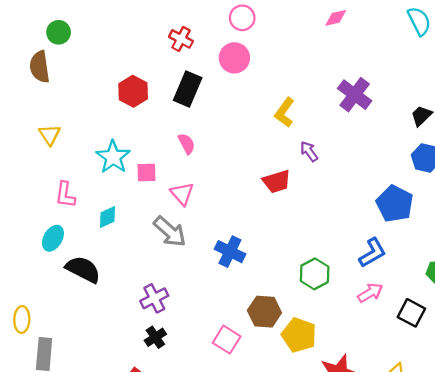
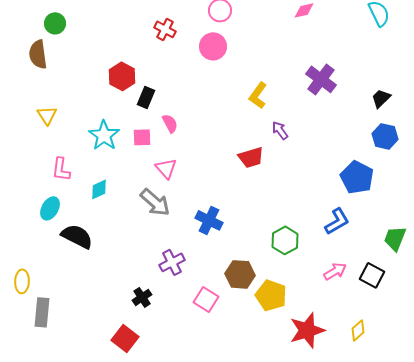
black rectangle: (188, 89) -> (146, 97), moved, size x0.7
pink square: (146, 173) -> (142, 137), moved
pink arrow: (370, 293) -> (335, 271), moved
purple cross: (154, 298) -> (172, 262), moved

